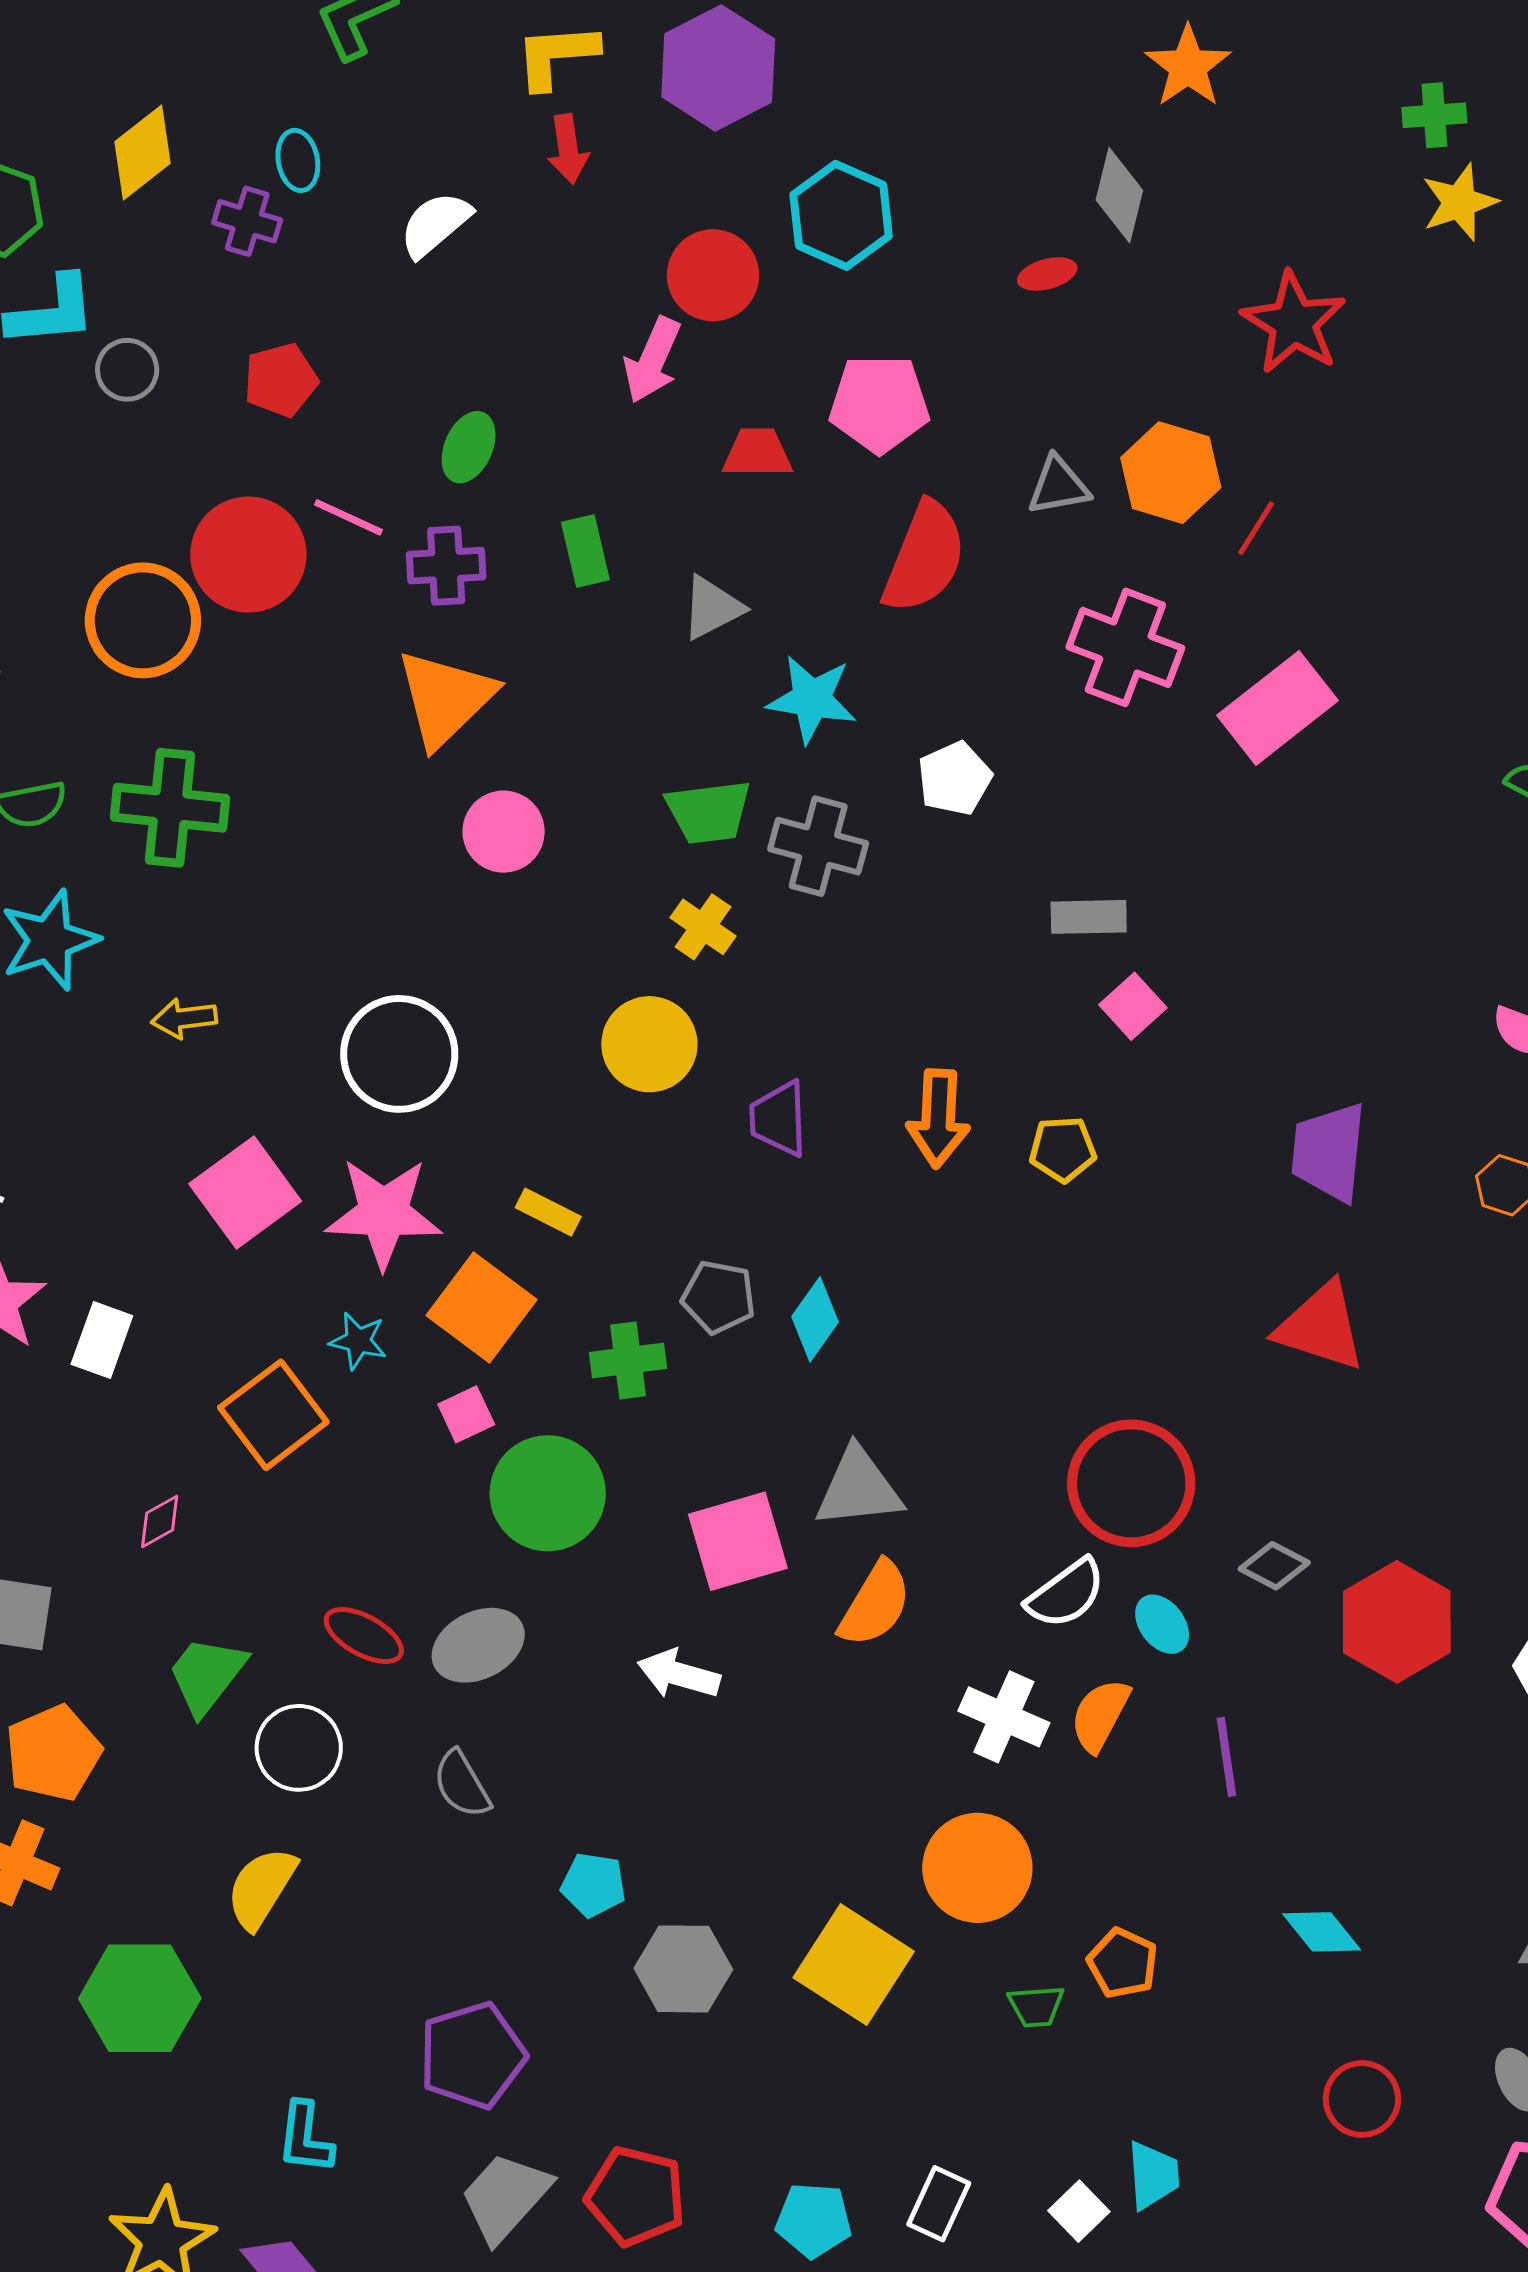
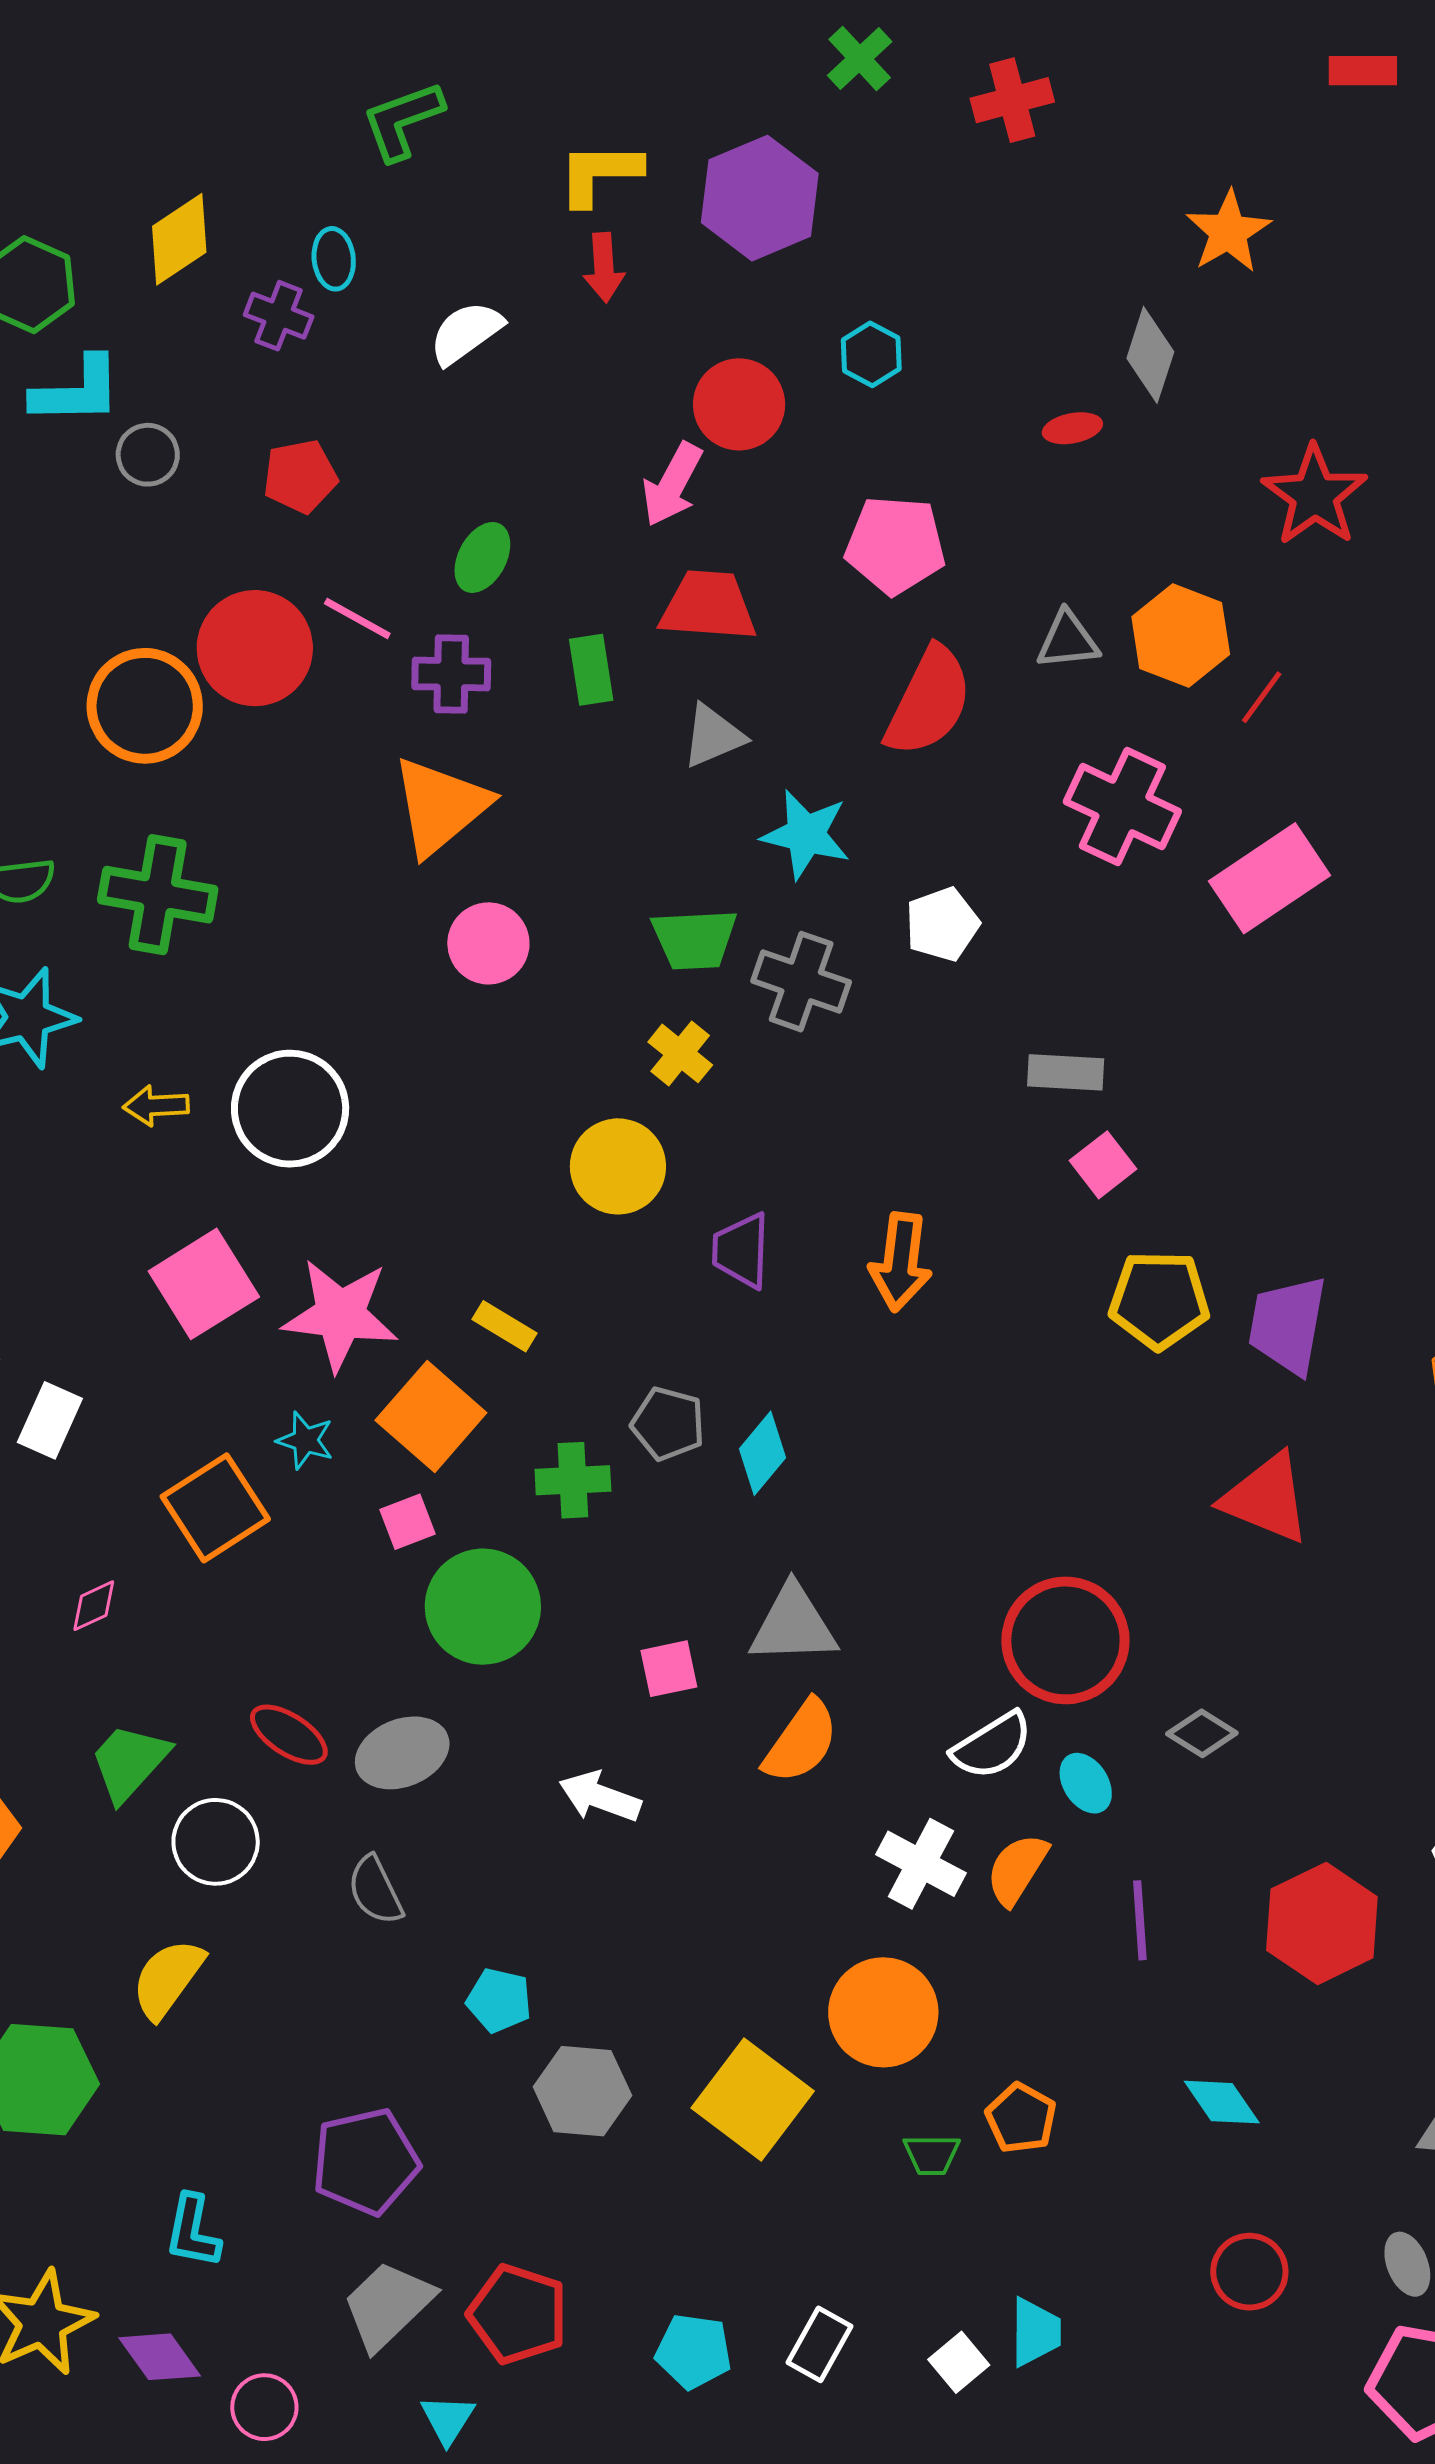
cyan hexagon: (841, 215) -> (871, 354), size x0.6
red trapezoid: (757, 453) -> (708, 606), moved, size x1.4
white circle: (399, 1054) -> (290, 1109), moved
yellow pentagon: (1063, 1149) -> (1159, 1300), moved, size x1.5
pink square: (738, 1541) -> (669, 1669), size x0.6
red hexagon: (1397, 1622) -> (1322, 1923), moved

